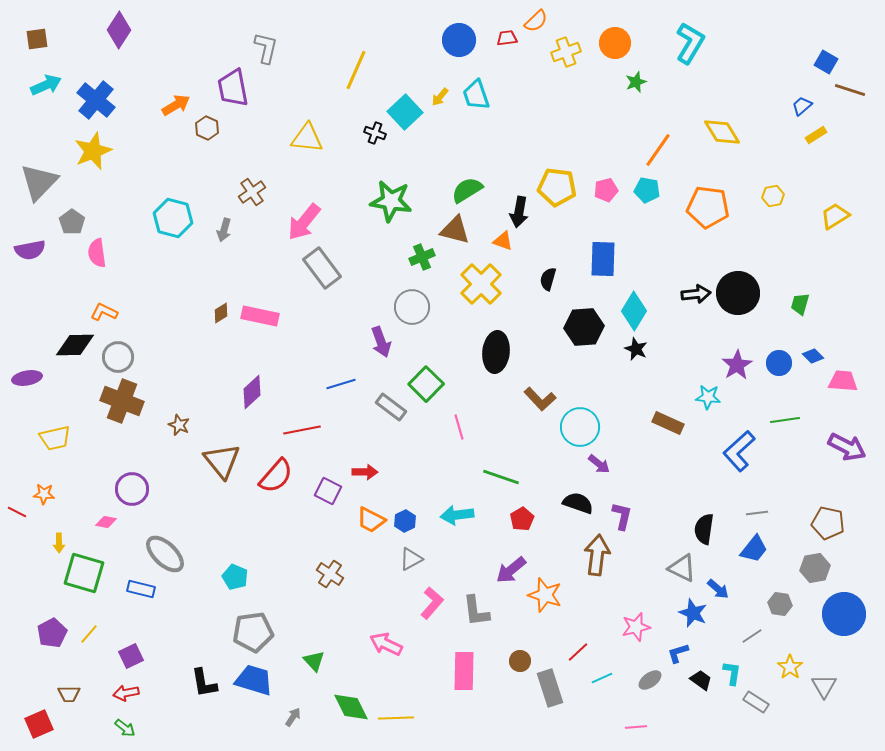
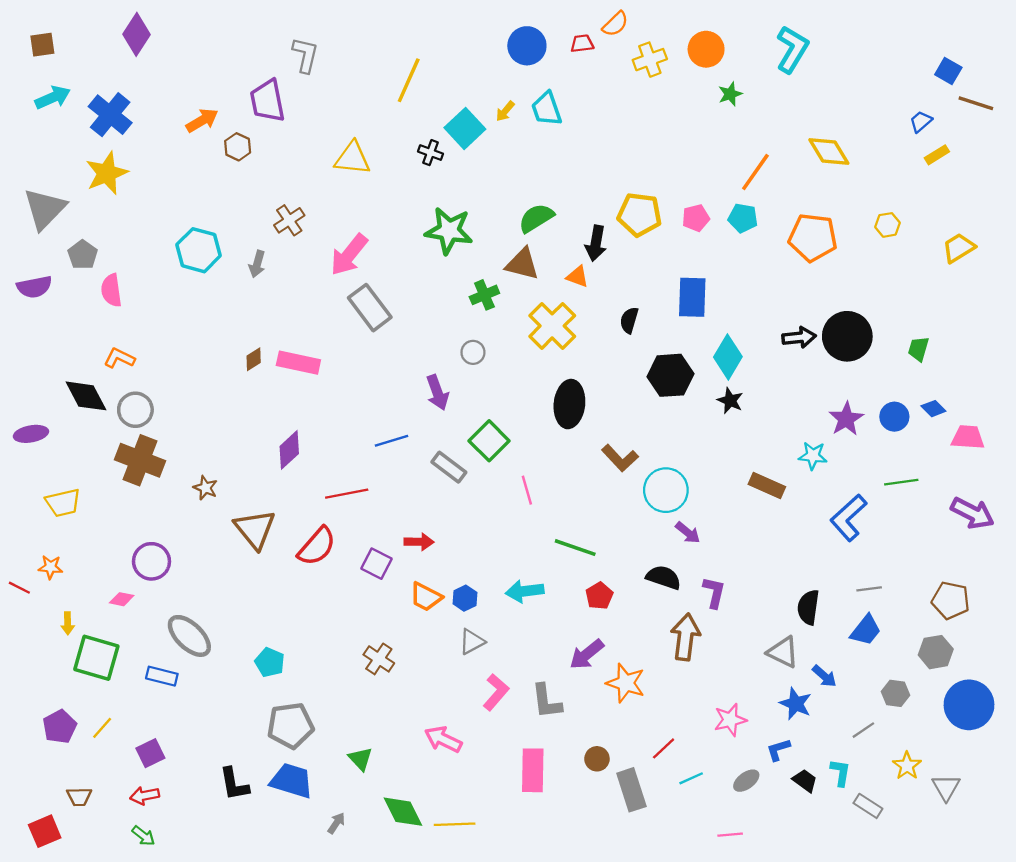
gray circle: (412, 307) -> (473, 352), size x0.6
black diamond: (75, 345) -> (86, 396), turned 63

